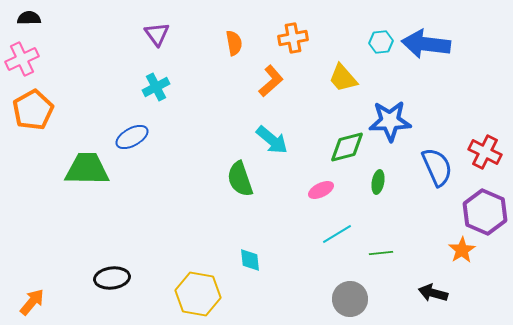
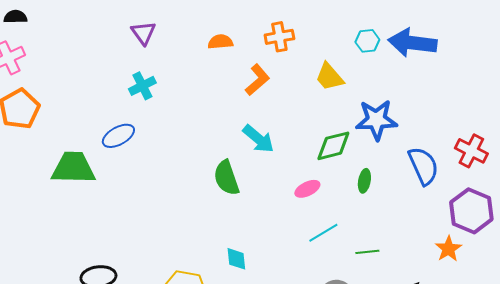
orange semicircle: (234, 43) -> (220, 42), turned -85

